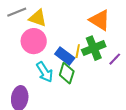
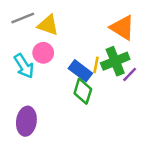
pink circle: (34, 41) -> (43, 53), size x0.7
purple line: (115, 59) -> (130, 74), moved
cyan arrow: (45, 72) -> (24, 66), moved

